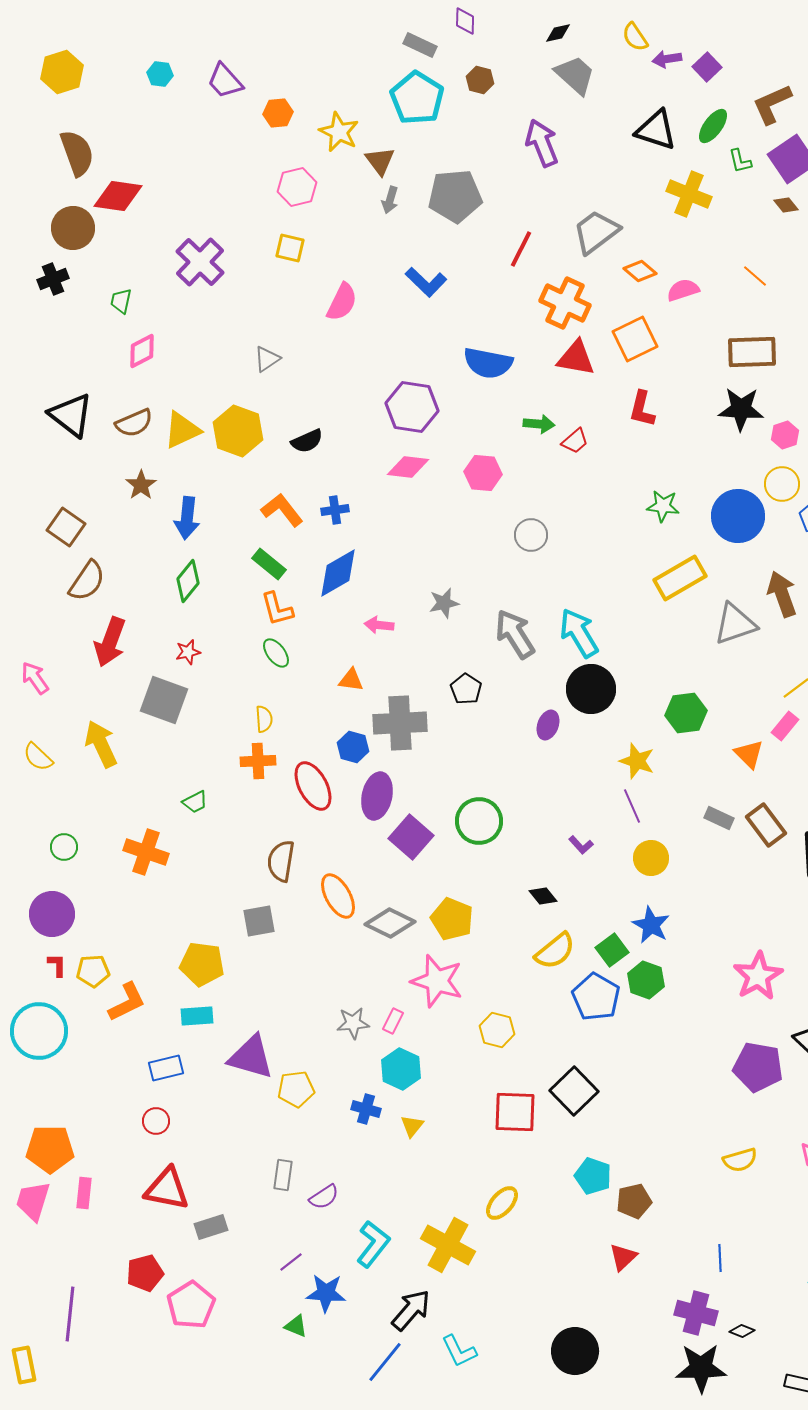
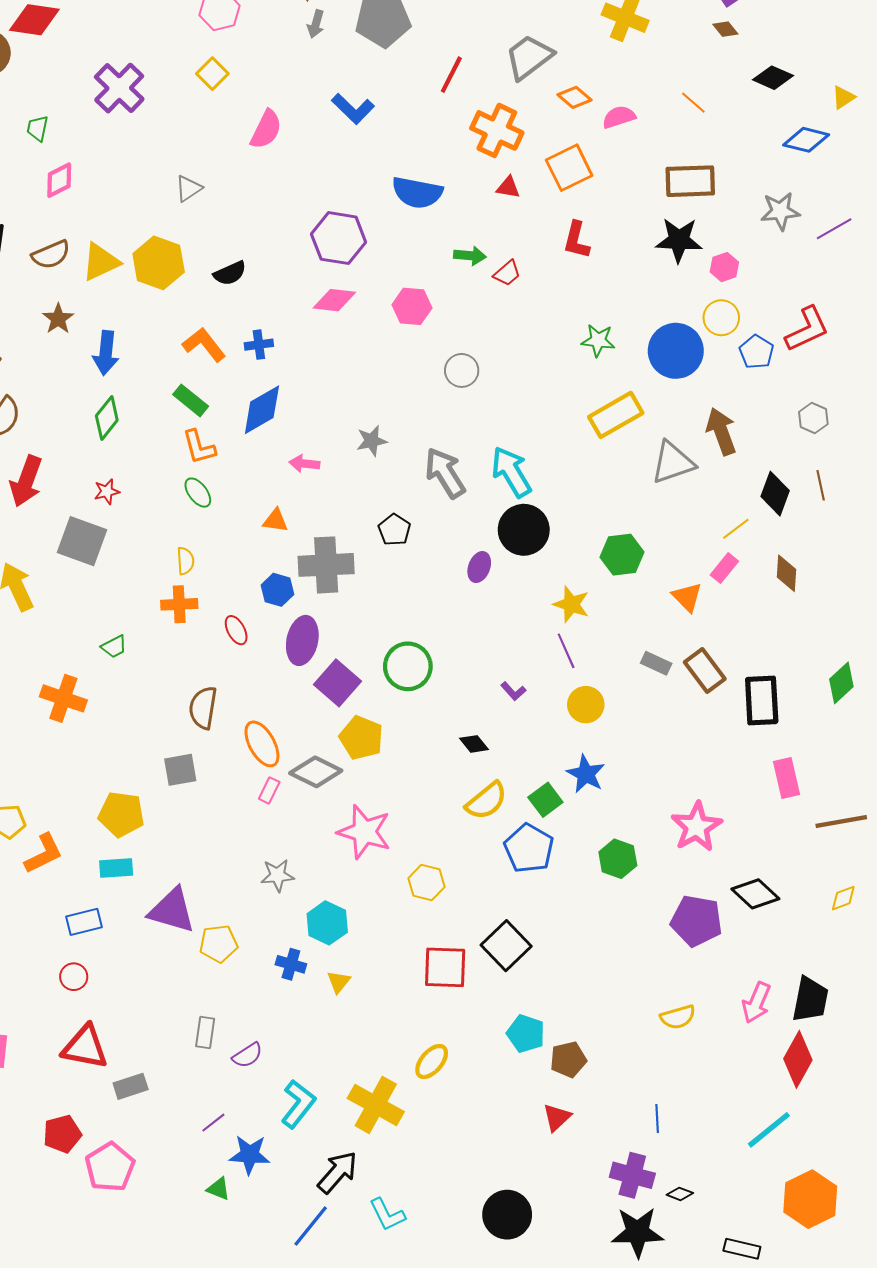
yellow square: (290, 248) -> (212, 74), turned 32
red triangle: (576, 358) -> (508, 187), size x0.6
red ellipse: (313, 786) -> (236, 630), size x0.6
yellow pentagon: (452, 919) -> (361, 738), moved
green hexagon: (646, 980) -> (618, 859), moved
pink rectangle: (393, 1021) -> (269, 790), moved

